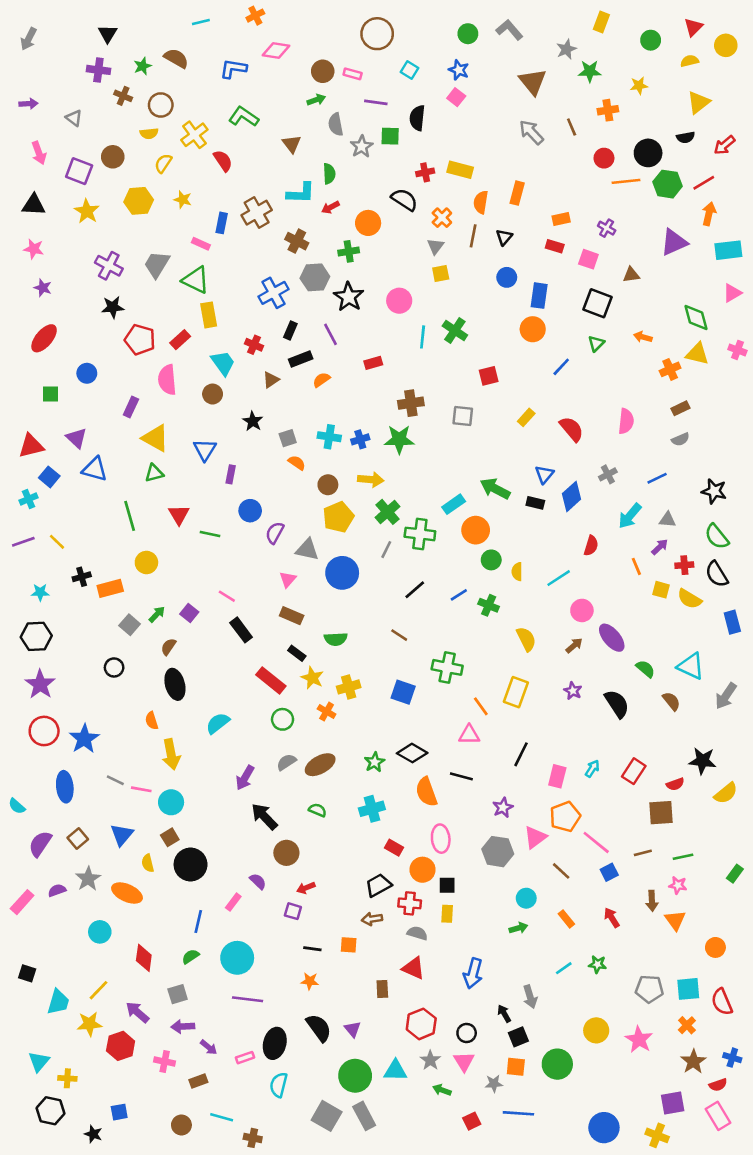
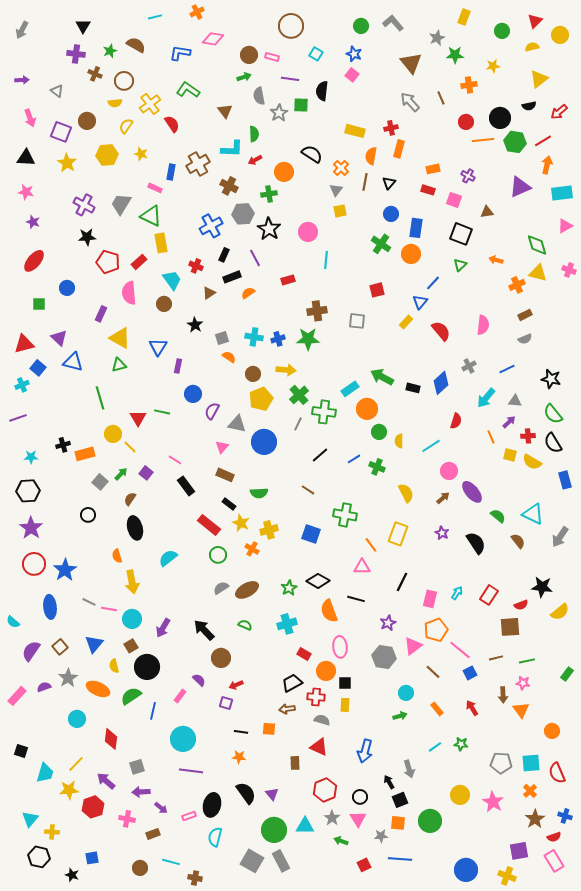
red cross: (425, 172) -> (391, 128), moved
green cross: (455, 331) -> (381, 244), moved
blue triangle: (544, 474) -> (420, 302), moved
red triangle: (179, 515) -> (138, 418), moved
yellow line: (57, 542) -> (130, 447), moved
purple arrow: (245, 778) -> (163, 628), moved
green semicircle: (191, 957) -> (131, 696), moved, size x1.5

